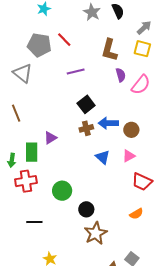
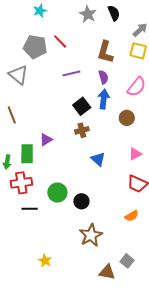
purple semicircle: (121, 75) -> (103, 77), moved
blue arrow: (108, 123) -> (104, 99), moved, turned 96
brown circle: (131, 130) -> (127, 118), moved
pink triangle: (129, 156) -> (135, 154), moved
black circle: (86, 209) -> (81, 201), moved
black line: (34, 222) -> (30, 209), moved

